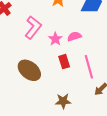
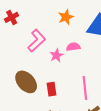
pink semicircle: (74, 36) -> (73, 47), moved
red rectangle: (64, 62) -> (52, 89), moved

